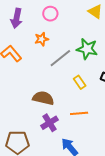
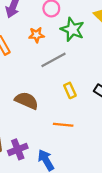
green star: (87, 49) -> (72, 29), moved
purple cross: (49, 123) -> (18, 149), moved

